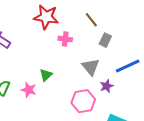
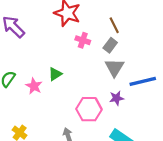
gray rectangle: (105, 40) -> (110, 45), moved
gray triangle: (91, 67) -> (114, 68), moved

